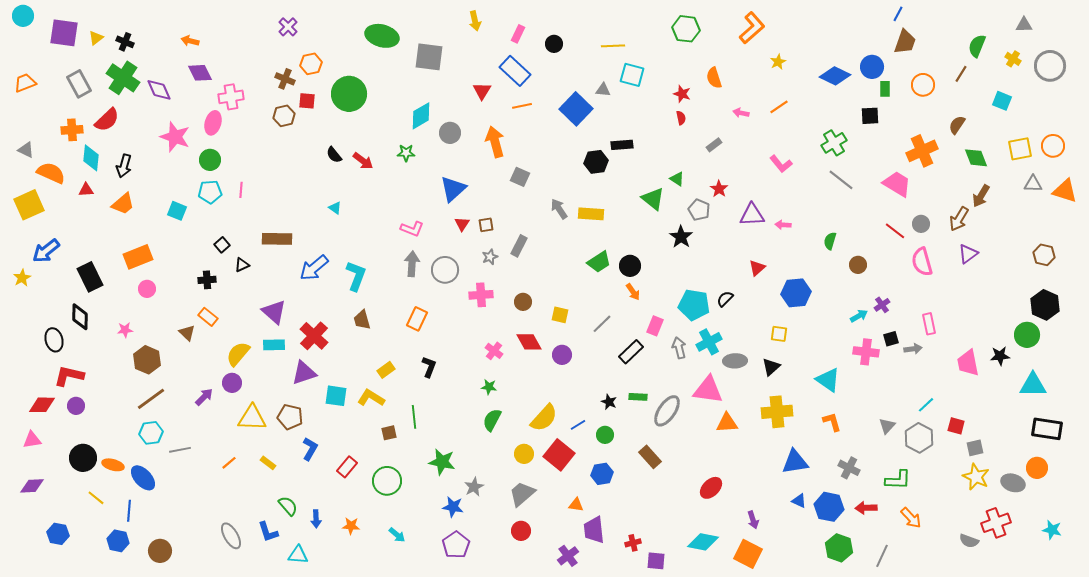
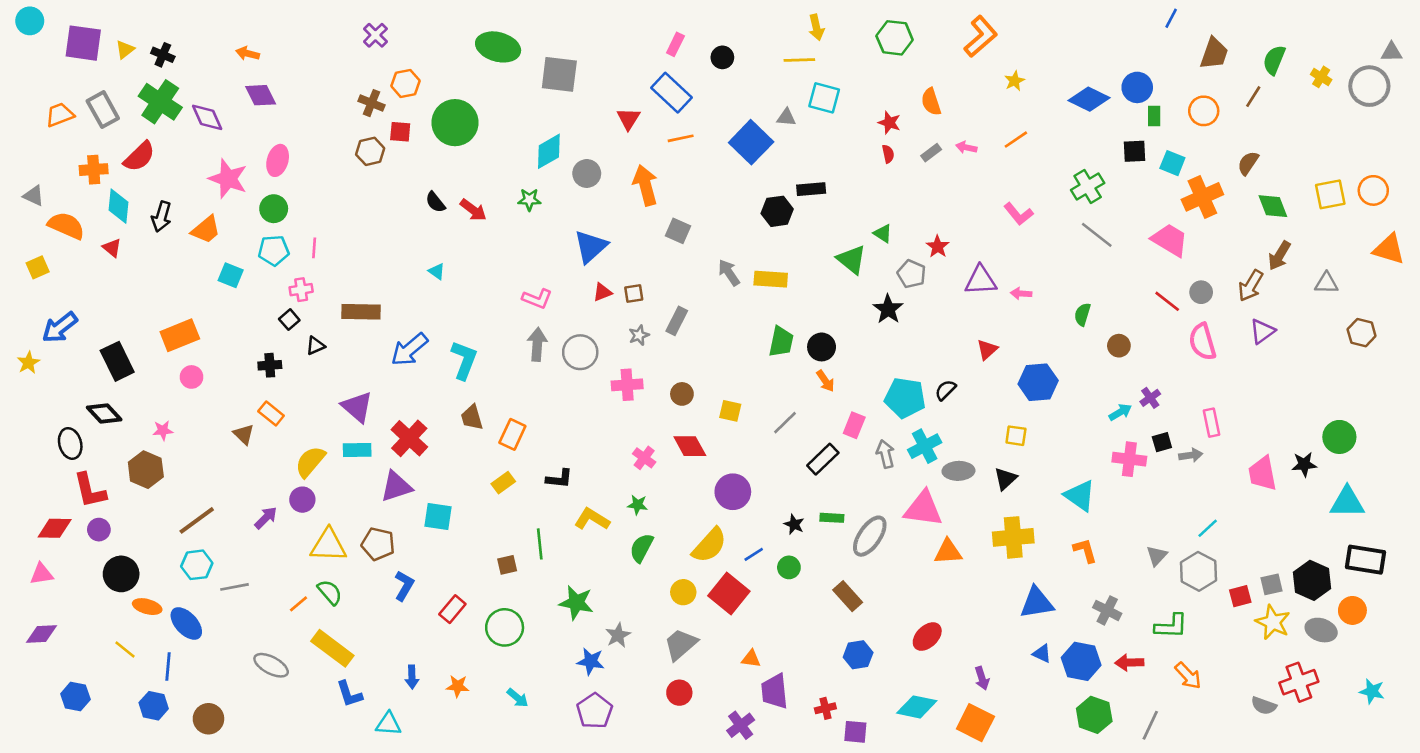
yellow arrow: (475, 21) -> (816, 27), moved
gray triangle: (1024, 25) -> (1392, 52), moved
brown trapezoid: (905, 42) -> (1214, 53), moved
orange trapezoid: (25, 83) -> (60, 115), moved
pink cross: (231, 97) -> (301, 290), moved, size x0.7
cyan square: (1002, 101) -> (1172, 163), moved
gray rectangle: (714, 145) -> (931, 153), moved
gray triangle: (1033, 184) -> (1326, 283), moved
red triangle: (86, 190) -> (112, 248), turned 42
orange trapezoid: (123, 204) -> (206, 230), moved
yellow square: (29, 205) -> (38, 267), size x0.6
red triangle: (462, 224) -> (602, 292), turned 35
green trapezoid: (599, 262) -> (781, 342), turned -45
black hexagon: (1045, 305) -> (1312, 580), moved
black diamond: (80, 317) -> (104, 413), turned -44
orange rectangle: (417, 319) -> (512, 434), moved
purple circle: (562, 355) -> (733, 492), moved, size x1.4
brown hexagon: (147, 360) -> (146, 470), moved
black L-shape: (429, 367) -> (559, 479), turned 75
red L-shape: (69, 376) -> (90, 490), turned -116
yellow L-shape: (371, 398) -> (592, 519), moved
red square: (956, 426) -> (1240, 596), moved, turned -30
black circle: (83, 458) -> (121, 574), moved
yellow rectangle: (268, 463) -> (332, 648), moved, size x2.0
blue hexagon: (602, 474) -> (858, 655), moved
green semicircle: (288, 506) -> (330, 592), moved
gray ellipse: (231, 536) -> (271, 665), moved, turned -32

